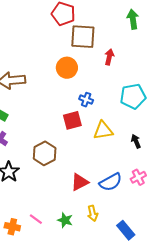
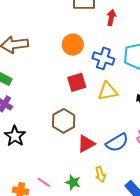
orange circle: (67, 68) -> (73, 45), moved
blue cross: (86, 100) -> (103, 58), moved, size x1.5
brown hexagon: (45, 153) -> (64, 121), moved

